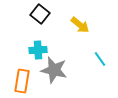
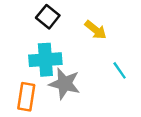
cyan cross: (38, 50) -> (45, 60), size x1.5

